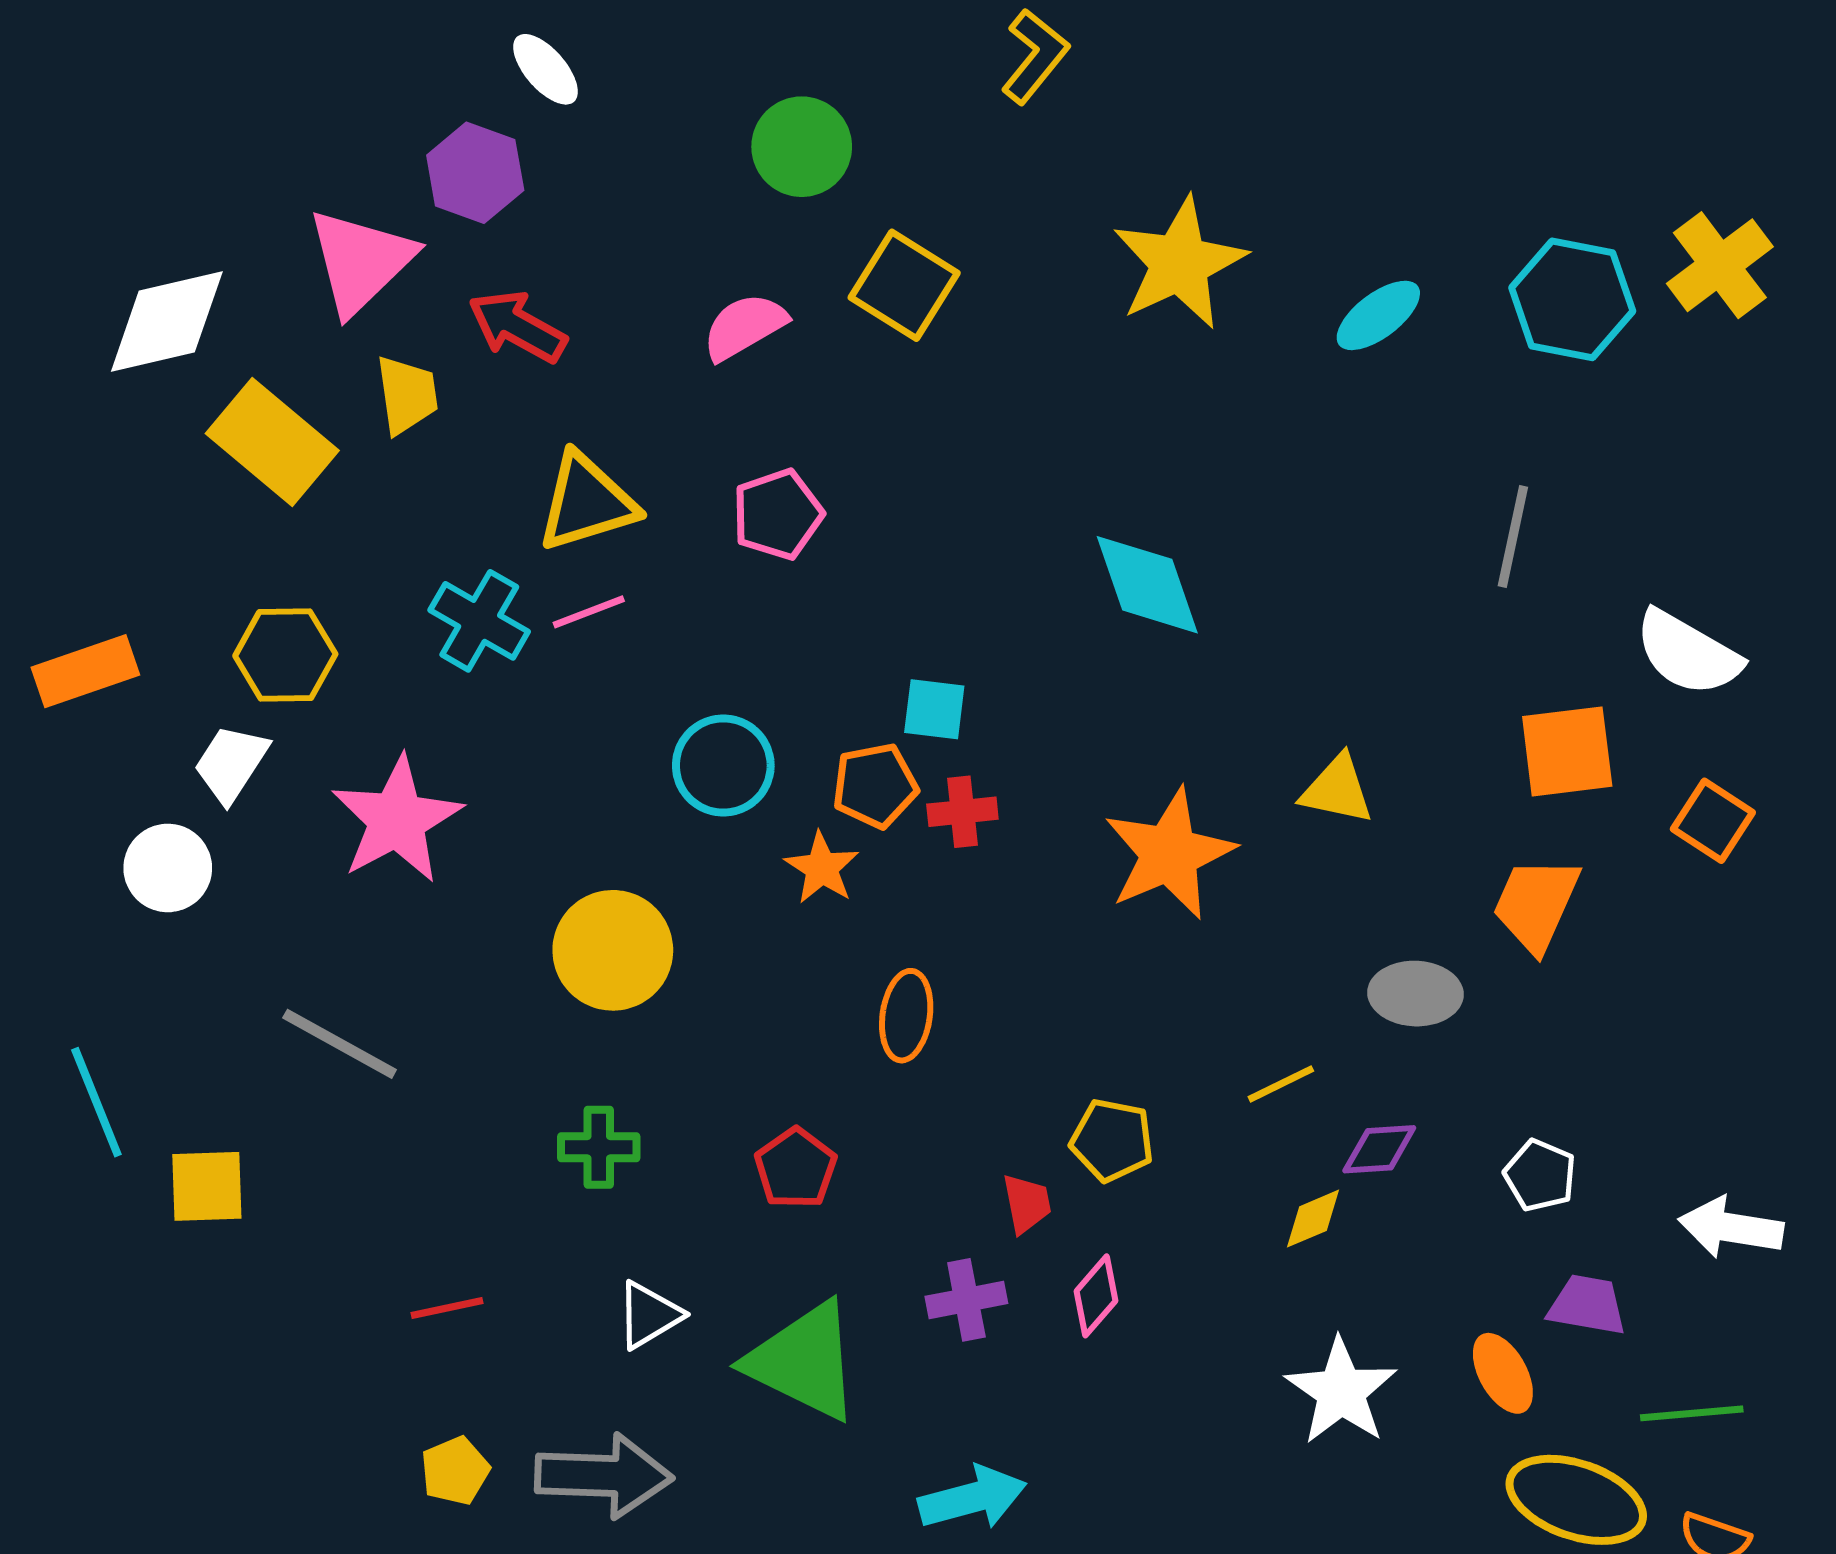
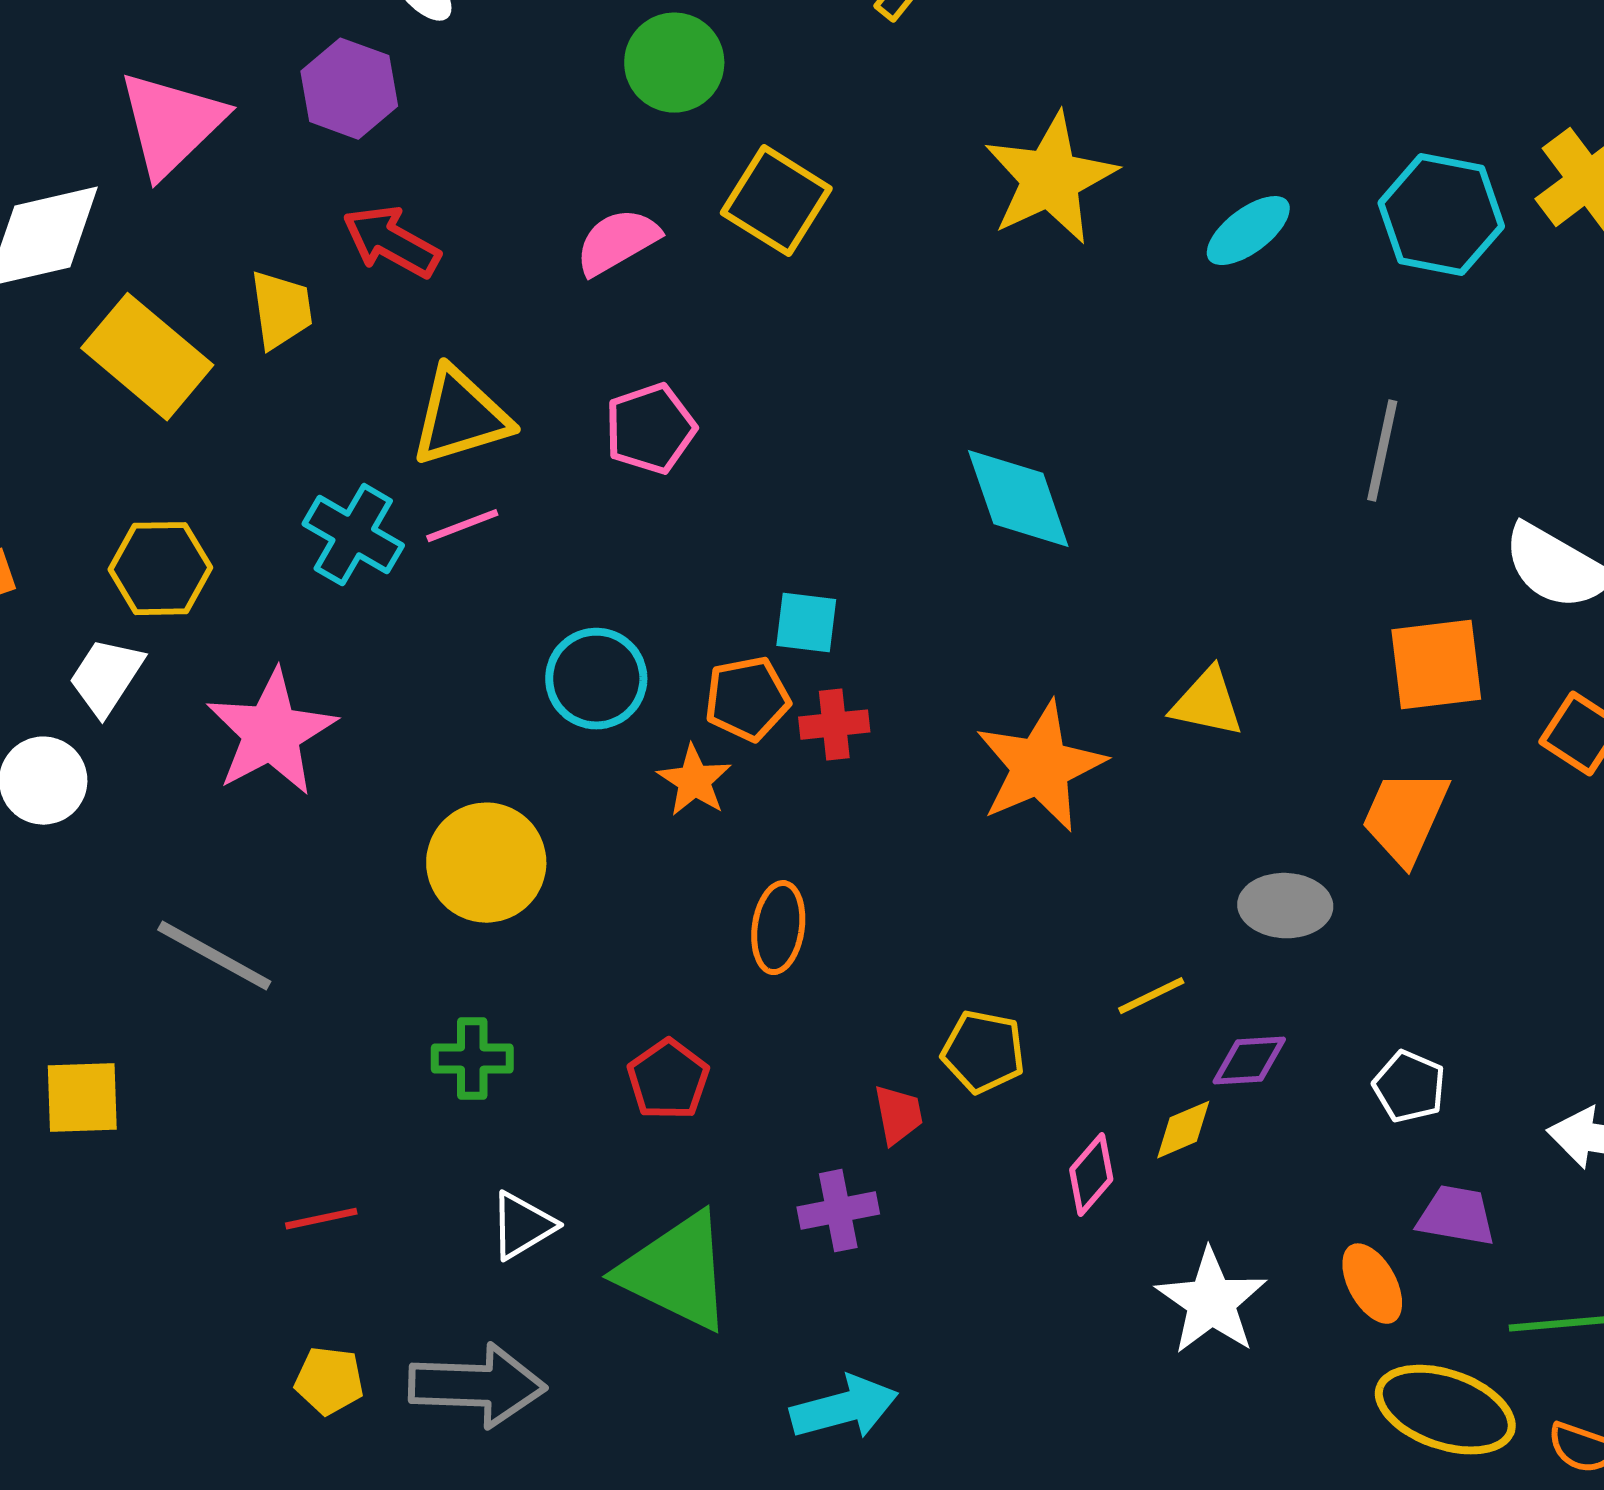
pink triangle: (361, 261) -> (171, 124), moved
pink diamond: (1096, 1296) -> (1091, 1175), moved
yellow pentagon: (455, 1471) -> (329, 1381), turned 30

